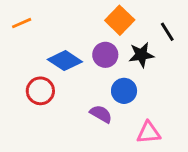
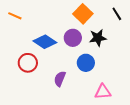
orange line: (22, 23) -> (15, 16), turned 48
black line: (167, 32) -> (117, 14), moved
purple semicircle: (101, 114) -> (60, 79), moved, turned -98

